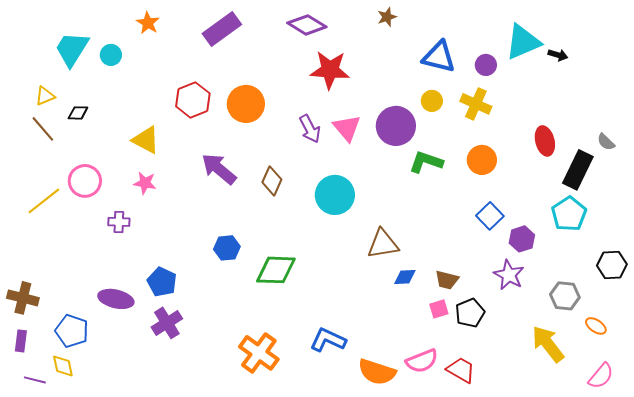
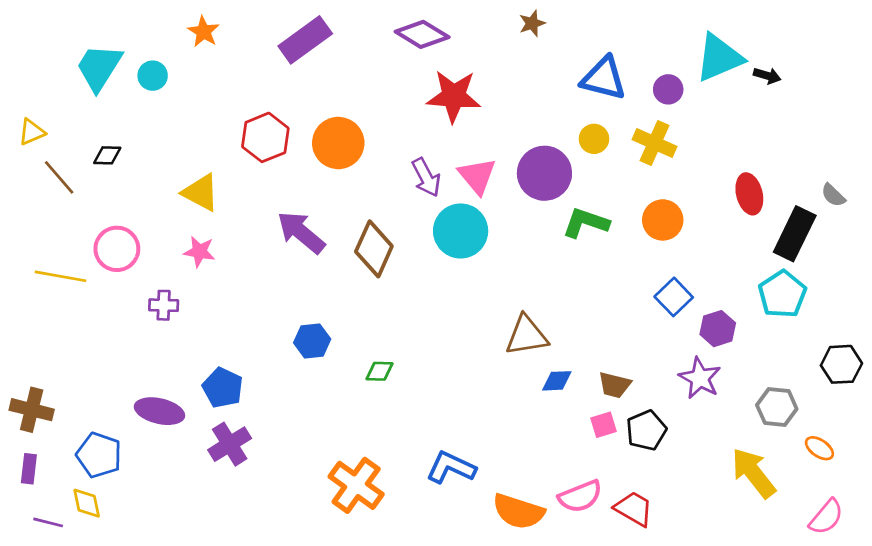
yellow triangle: (45, 96) -> (32, 132), moved
brown diamond: (272, 181) -> (374, 249), size x1.4
cyan circle: (335, 195) -> (461, 231), moved
yellow line: (44, 201) -> (61, 276), turned 48
green diamond: (276, 270) -> (379, 371), size x0.5

